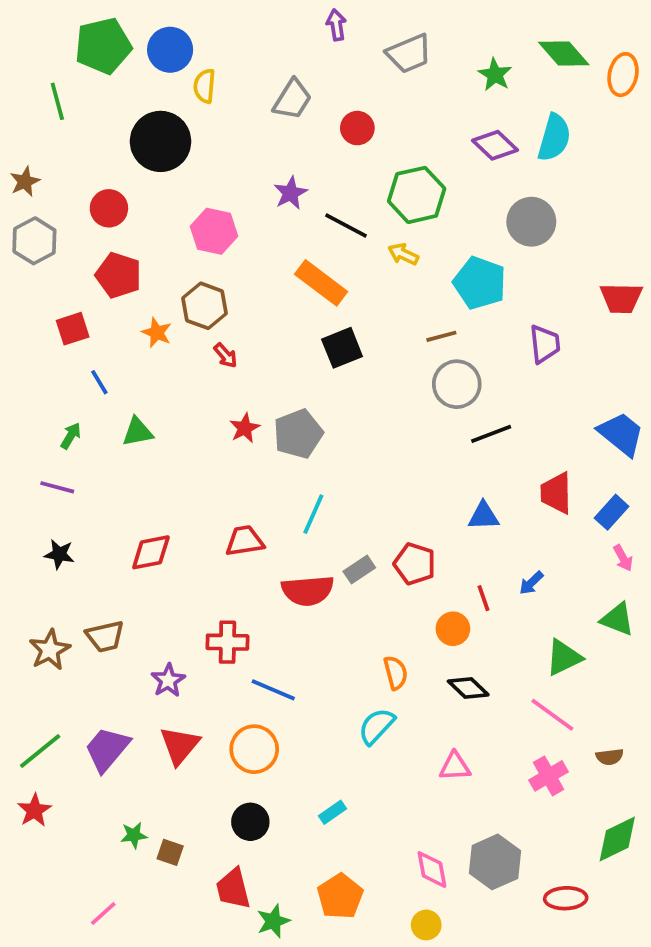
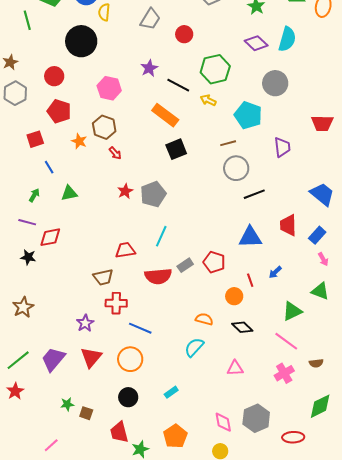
blue triangle: (484, 516) -> (250, 237), size x1.4
red diamond: (151, 552) -> (50, 237), moved
brown trapezoid: (105, 636) -> (103, 277), moved
orange semicircle: (396, 673) -> (204, 319), turned -60

